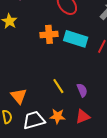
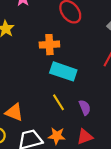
cyan rectangle: (76, 39) -> (63, 71), moved
orange triangle: (19, 96) -> (14, 112), turned -30

